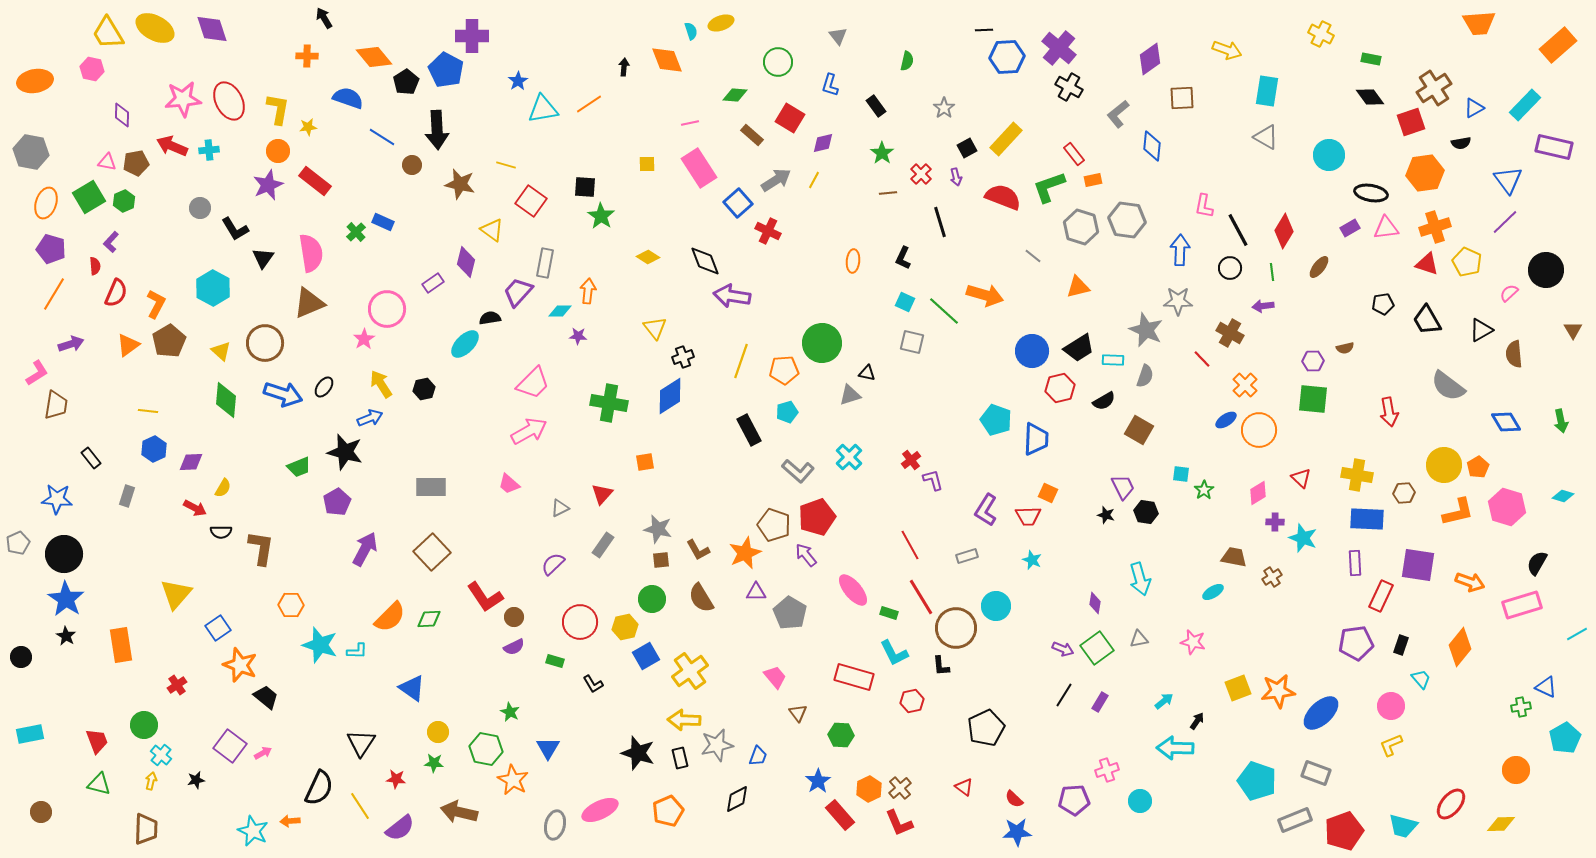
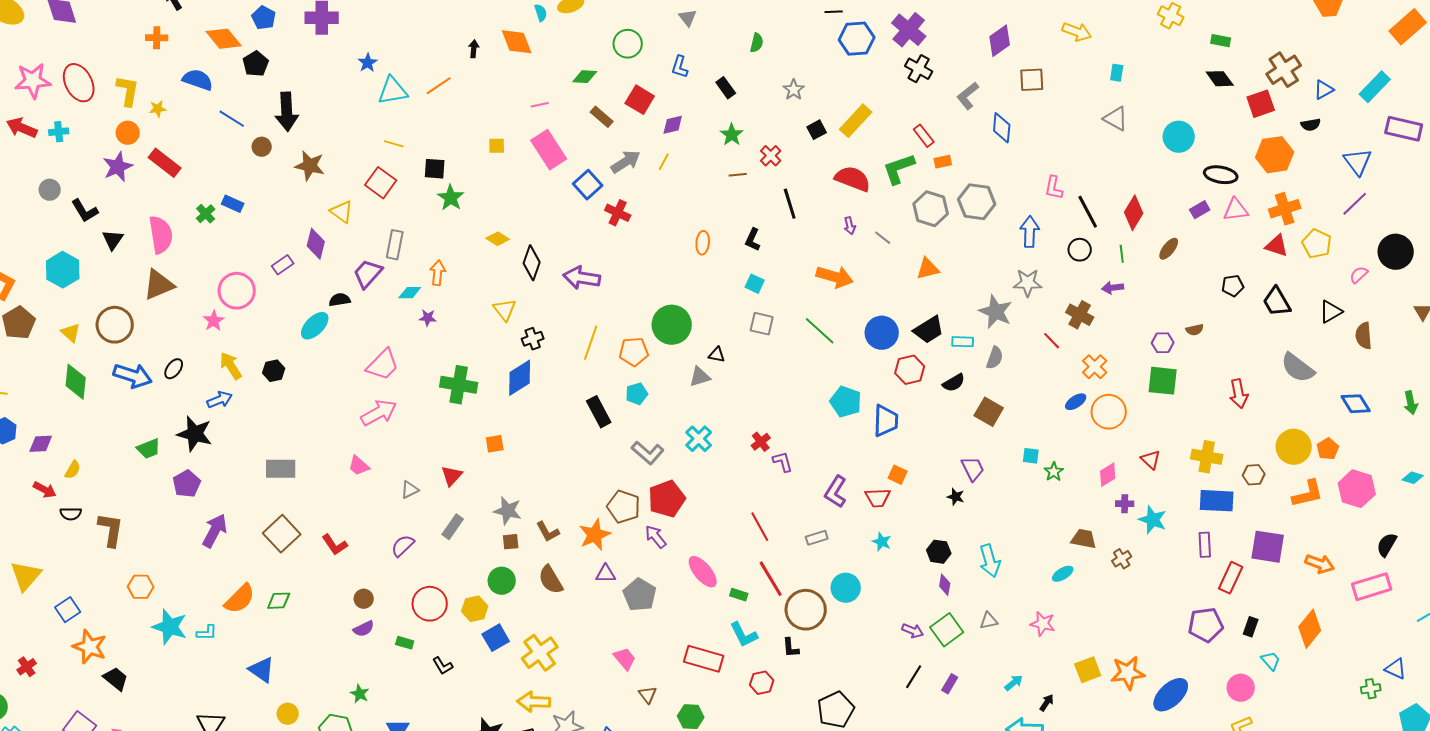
blue pentagon: (446, 70) -> (264, 18), moved, size x0.7
cyan rectangle: (1267, 91) -> (1117, 73), size x0.6
yellow line: (506, 165) -> (394, 144), moved
purple arrow: (956, 177) -> (850, 226), moved
black diamond: (705, 261) -> (532, 263), moved, turned 40
green line: (944, 311) -> (820, 331), moved
black hexagon: (1146, 512) -> (939, 552), moved
red L-shape: (485, 597) -> (335, 545), moved, size x0.7

